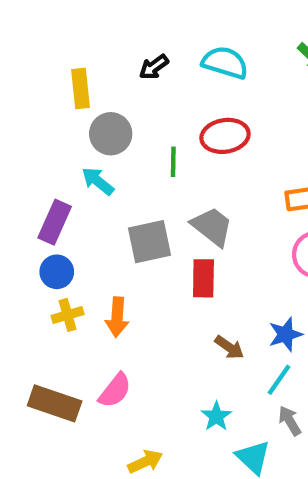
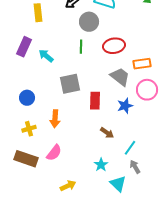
gray circle: (111, 134) -> (89, 22), moved
red ellipse: (225, 136) -> (114, 46), moved
purple rectangle: (55, 222) -> (24, 47), moved
gray trapezoid: (212, 227) -> (120, 77), moved
yellow cross: (68, 315) -> (29, 129), moved
blue star: (285, 334) -> (125, 106), moved

